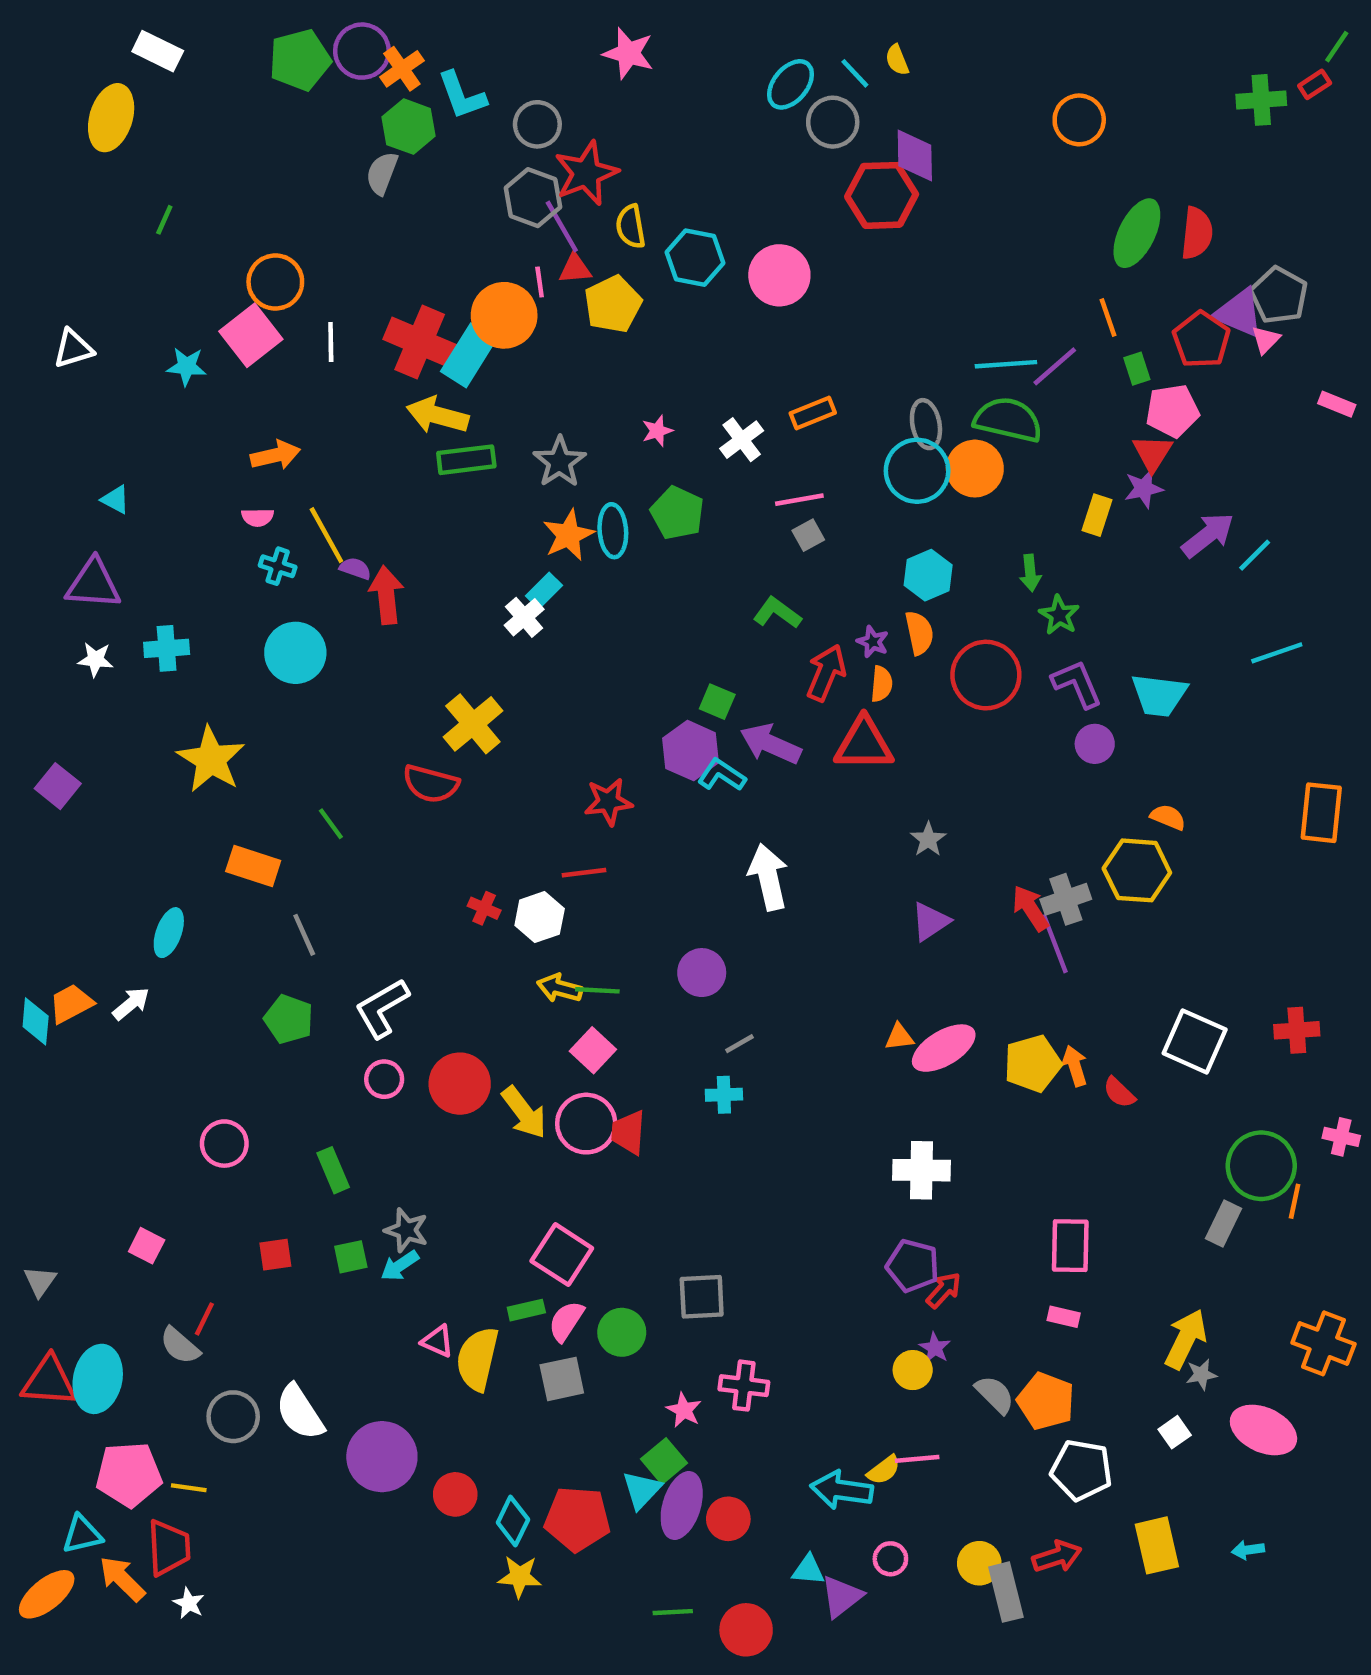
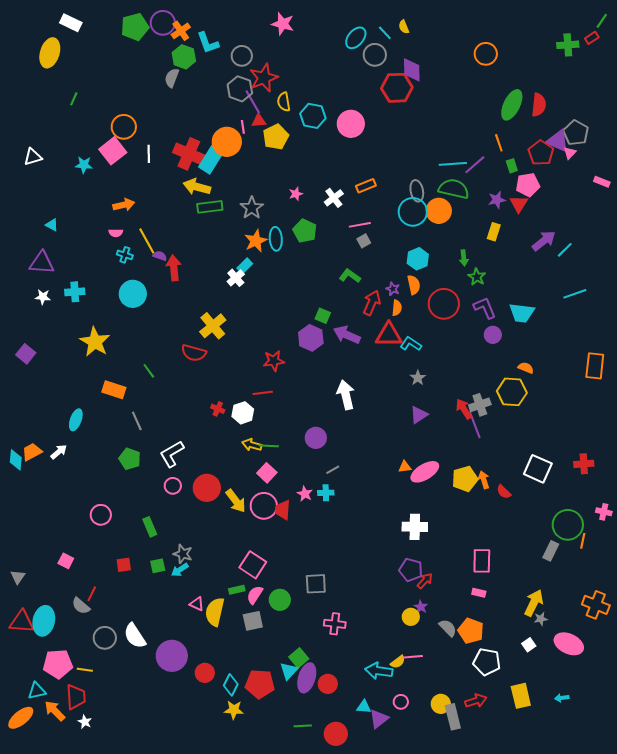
purple star: (1144, 489) -> (497, 200), moved
cyan L-shape: (722, 775) -> (411, 344), moved
pink star: (684, 1410) -> (305, 494), moved

